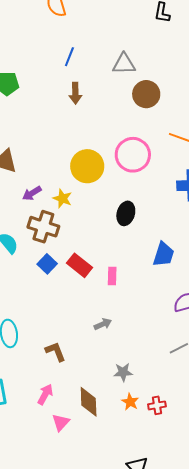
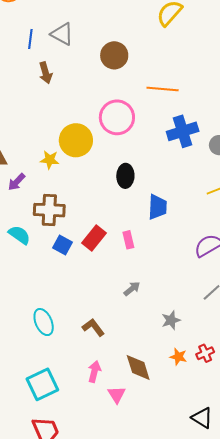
gray triangle: (124, 64) -> (62, 34), moved, turned 45
purple arrow: (32, 193) -> (17, 182), moved
yellow star: (62, 199) -> (50, 160), moved
blue trapezoid: (163, 254) -> (157, 207), moved
red rectangle: (79, 265) -> (94, 238), turned -75
gray star: (123, 372) -> (171, 320), moved

